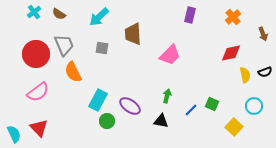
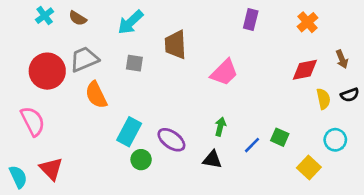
brown arrow: (263, 34) -> (342, 59), moved
gray trapezoid: (64, 45) -> (84, 59), turned -90
pink semicircle: (38, 92) -> (33, 121), moved, turned -80

